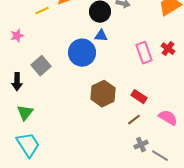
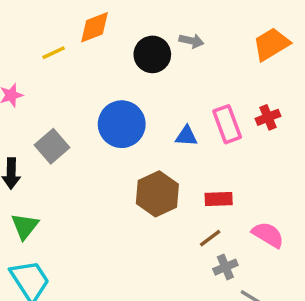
blue triangle: (101, 36) -> (186, 136), moved
red cross: (168, 49) -> (268, 117), turned 32
red rectangle: (139, 97) -> (219, 199), turned -35
gray cross: (141, 145) -> (225, 267), moved

